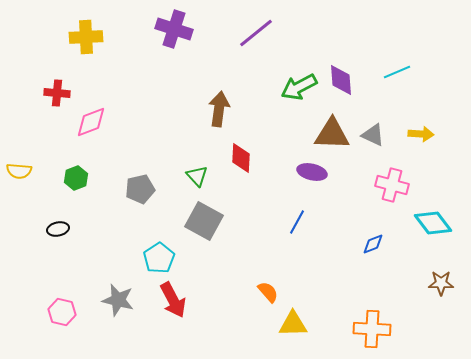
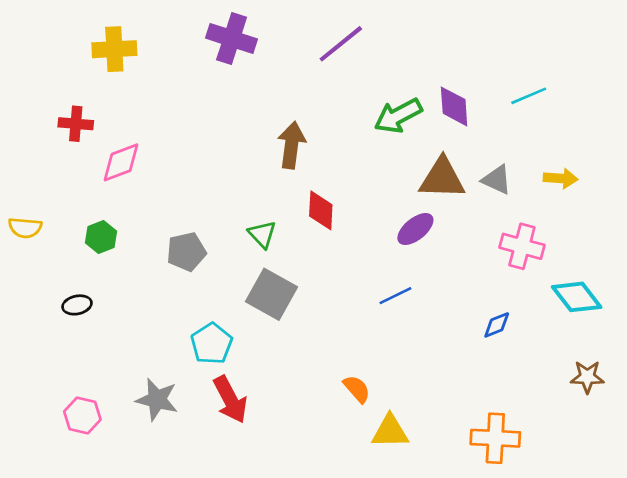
purple ellipse: (312, 172) -> (415, 229), turned -52
blue line: (297, 222) -> (395, 296), turned 35

